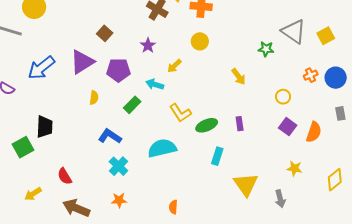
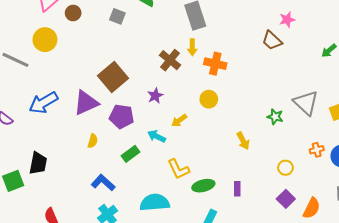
brown square: (105, 33) -> (113, 77), size x1.8

